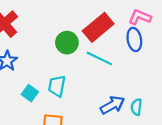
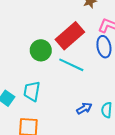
blue arrow: (112, 105) -> (84, 108), size x0.7

